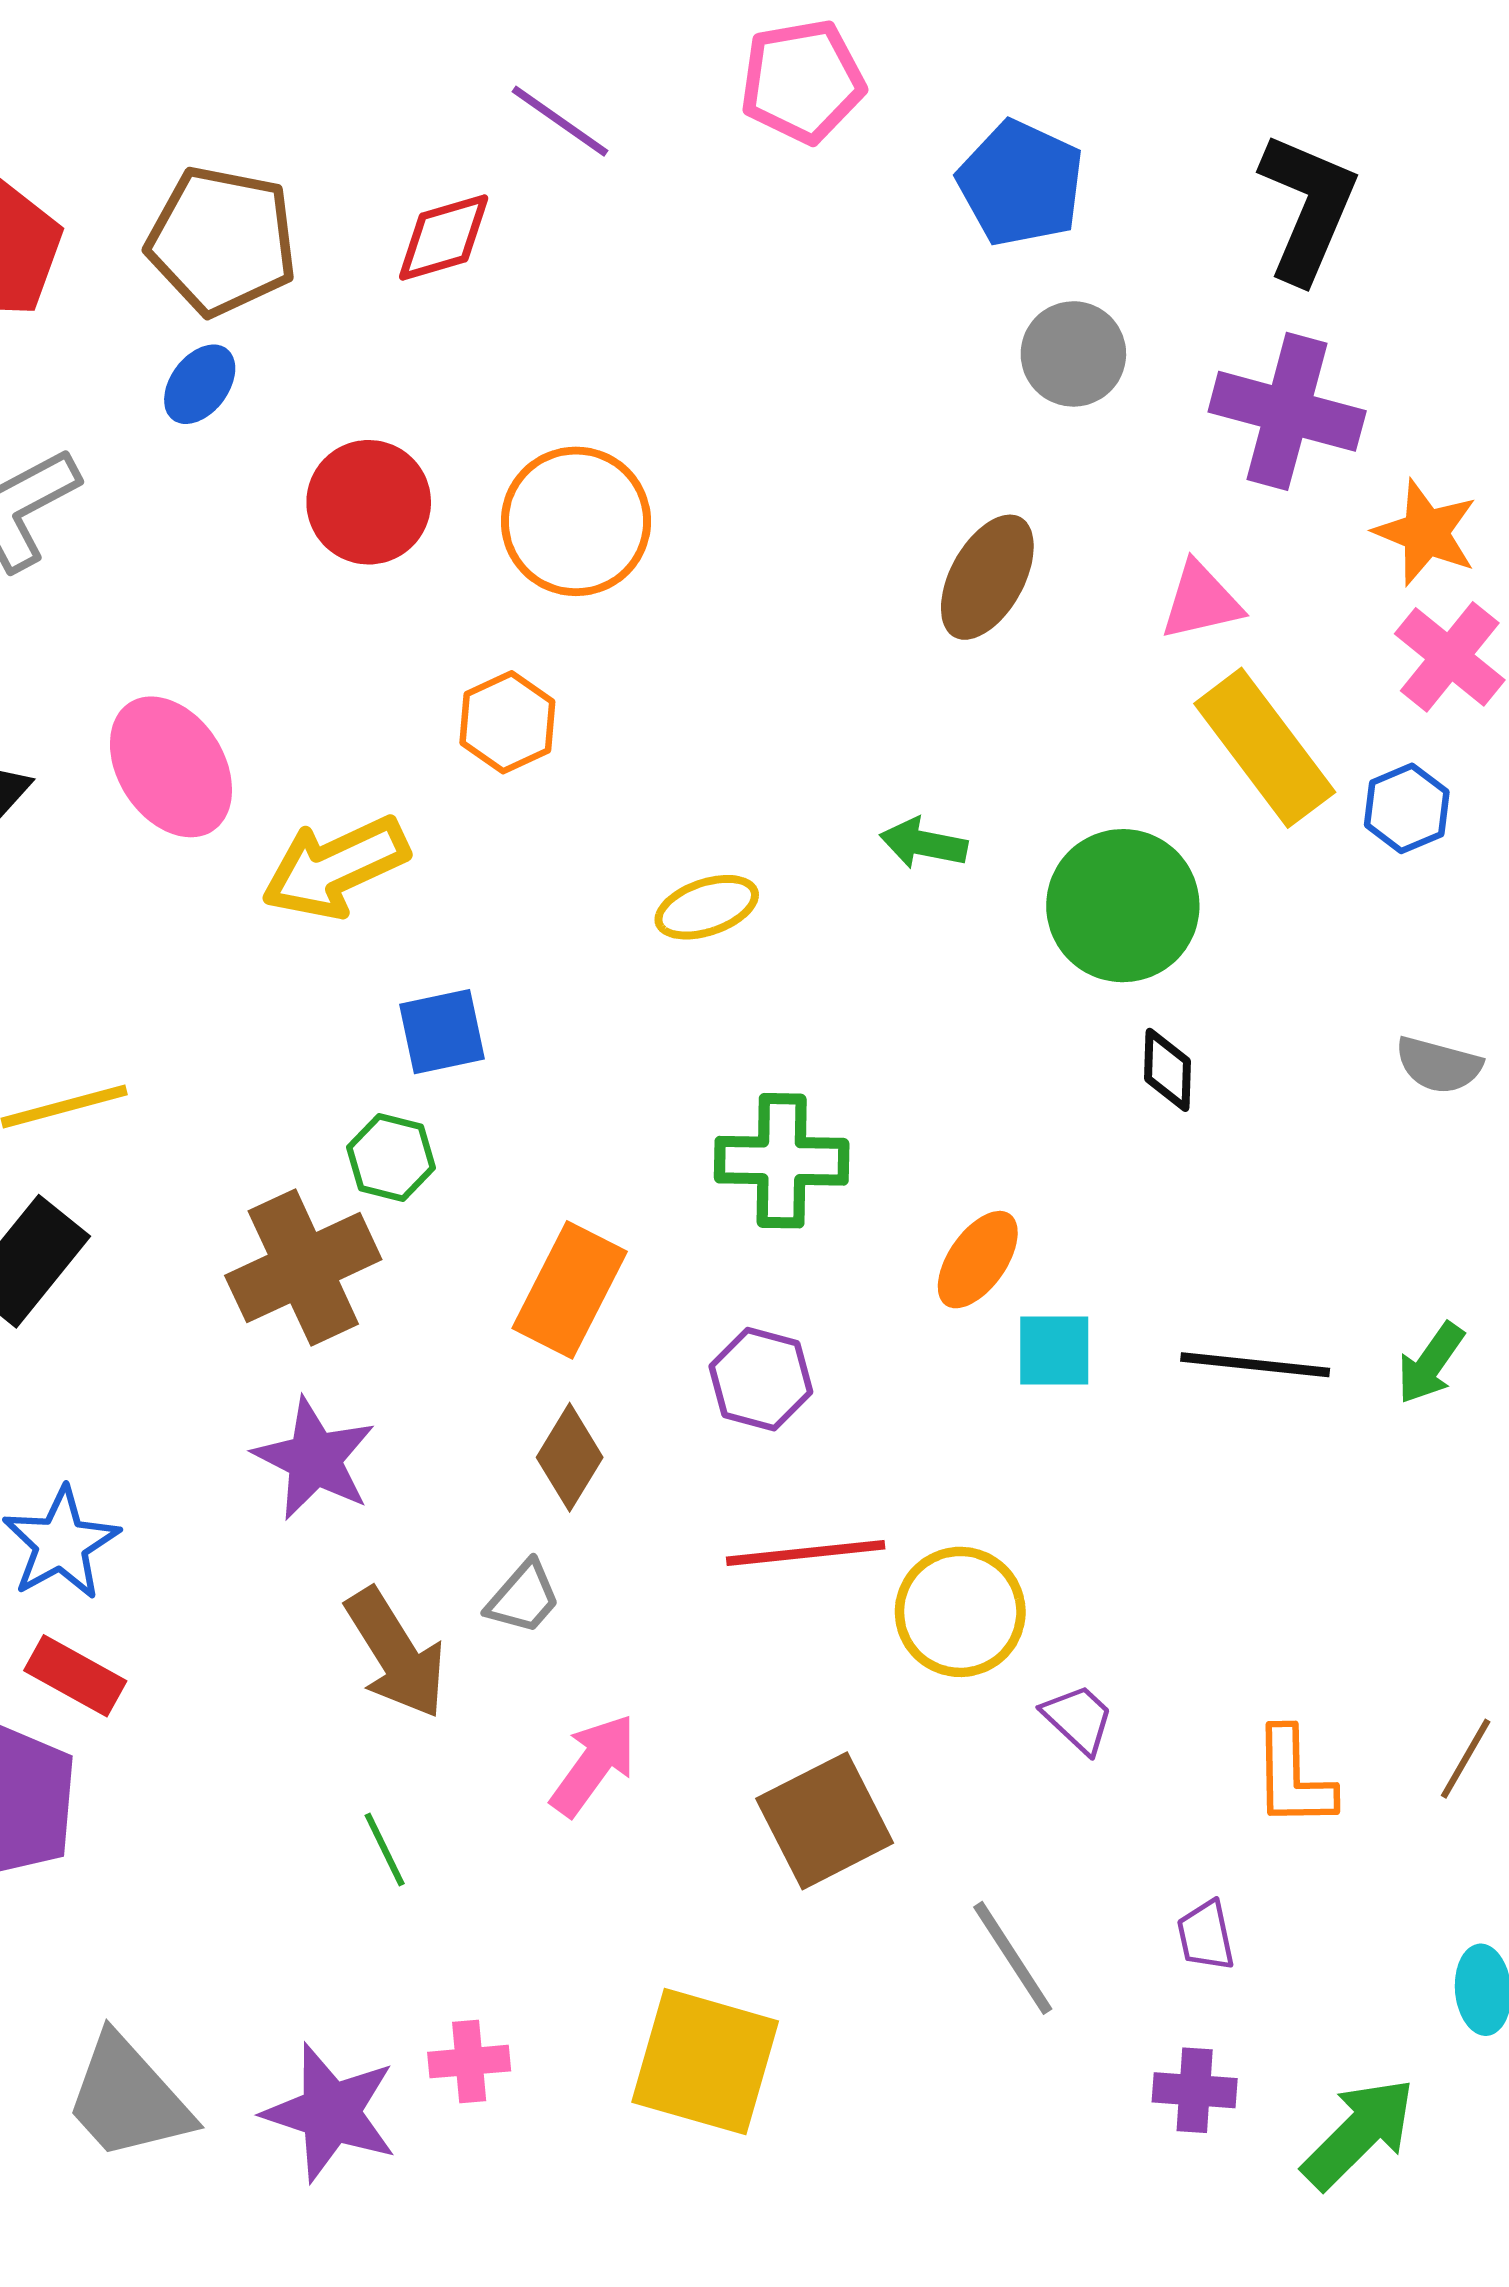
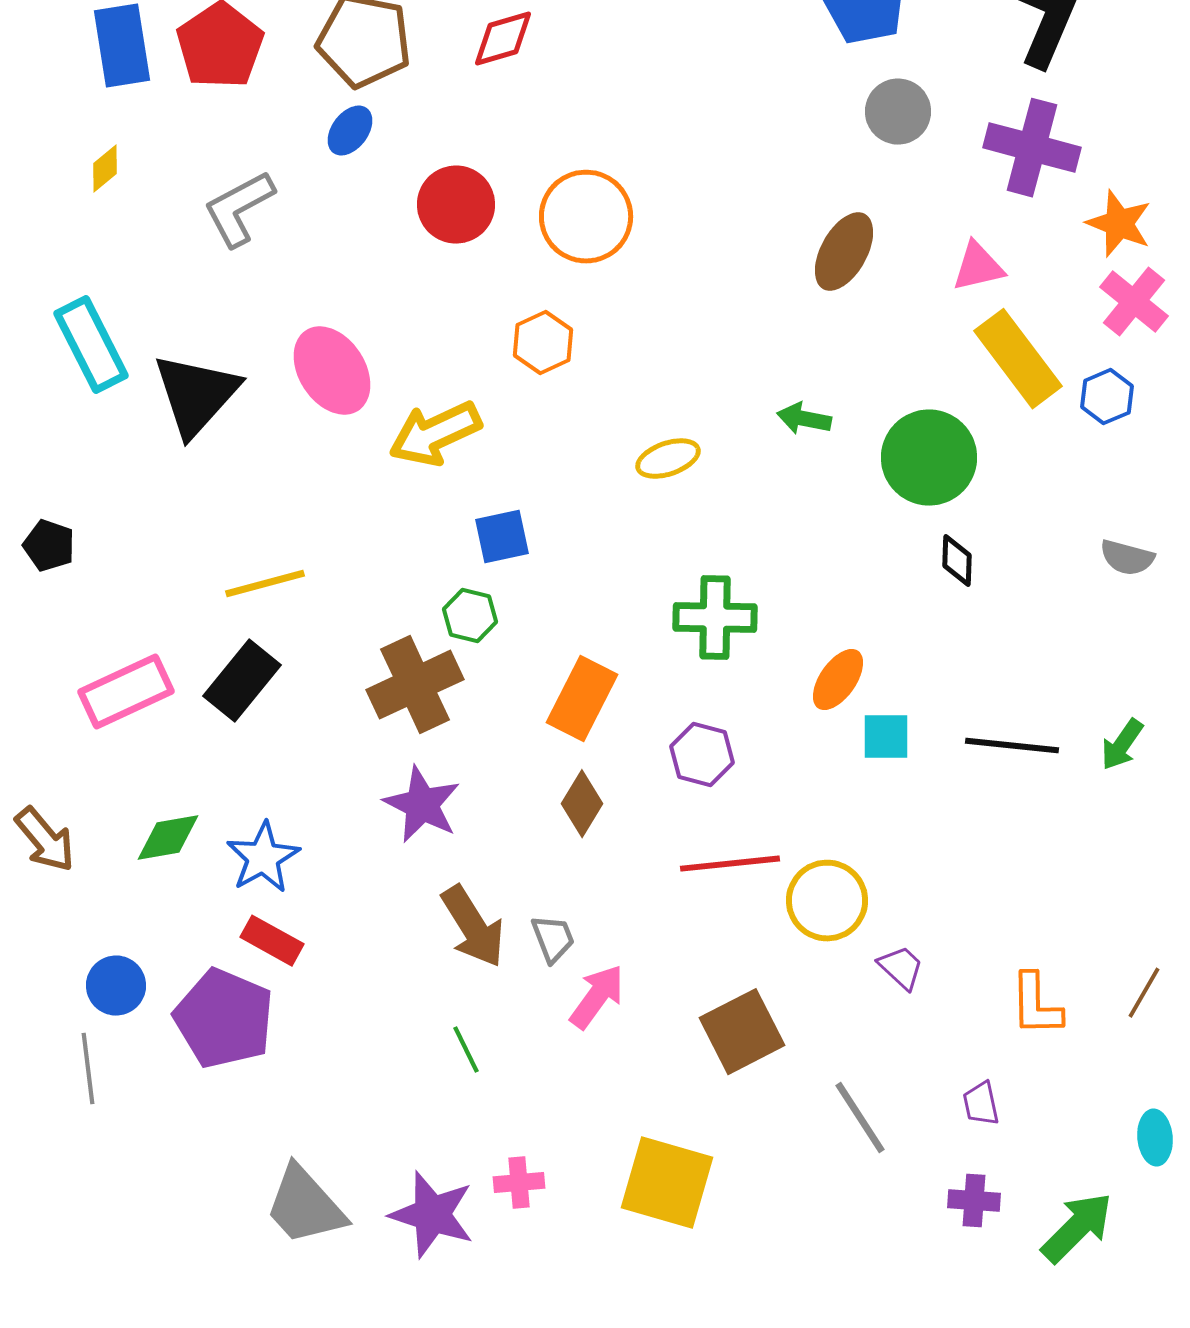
gray trapezoid: (523, 1598) -> (553, 939), moved, turned -62

